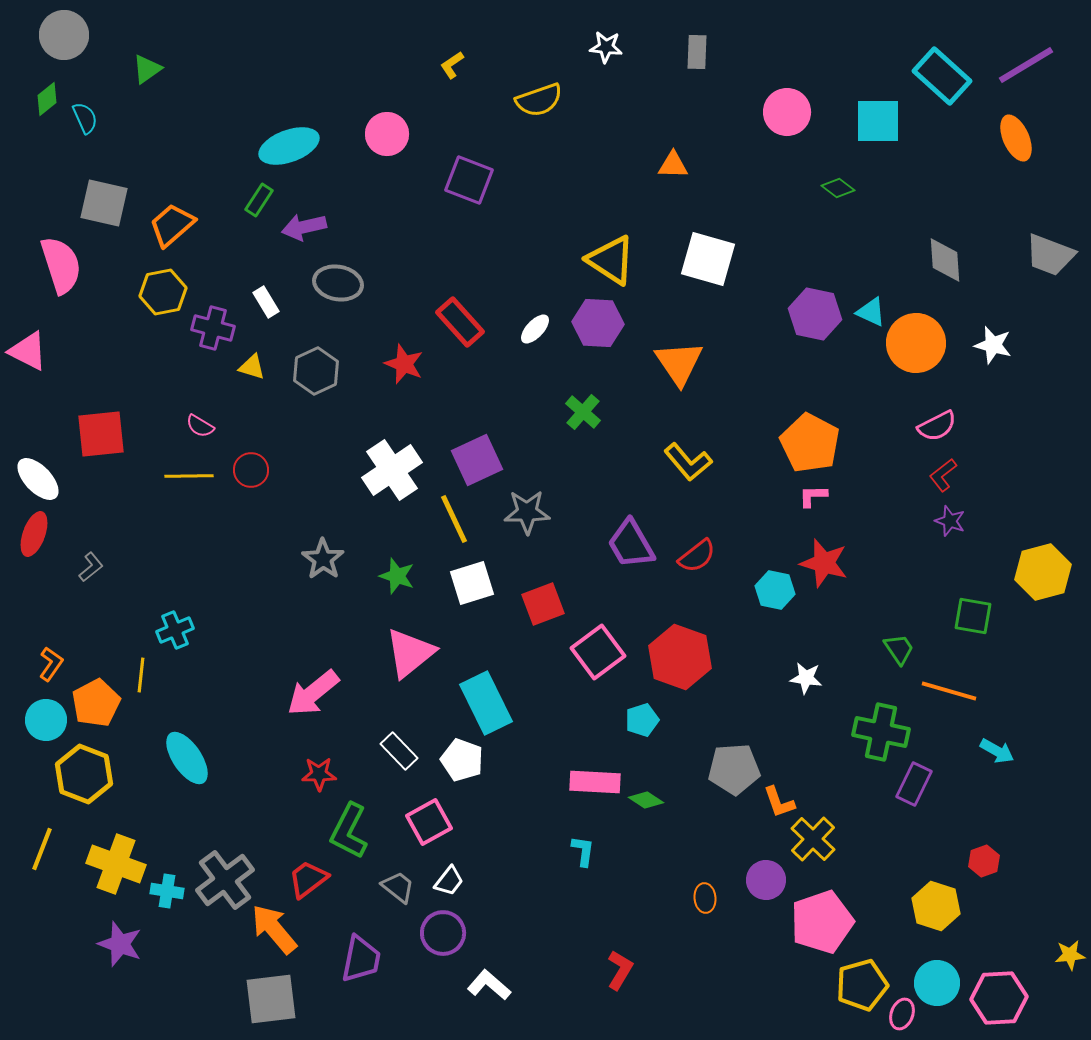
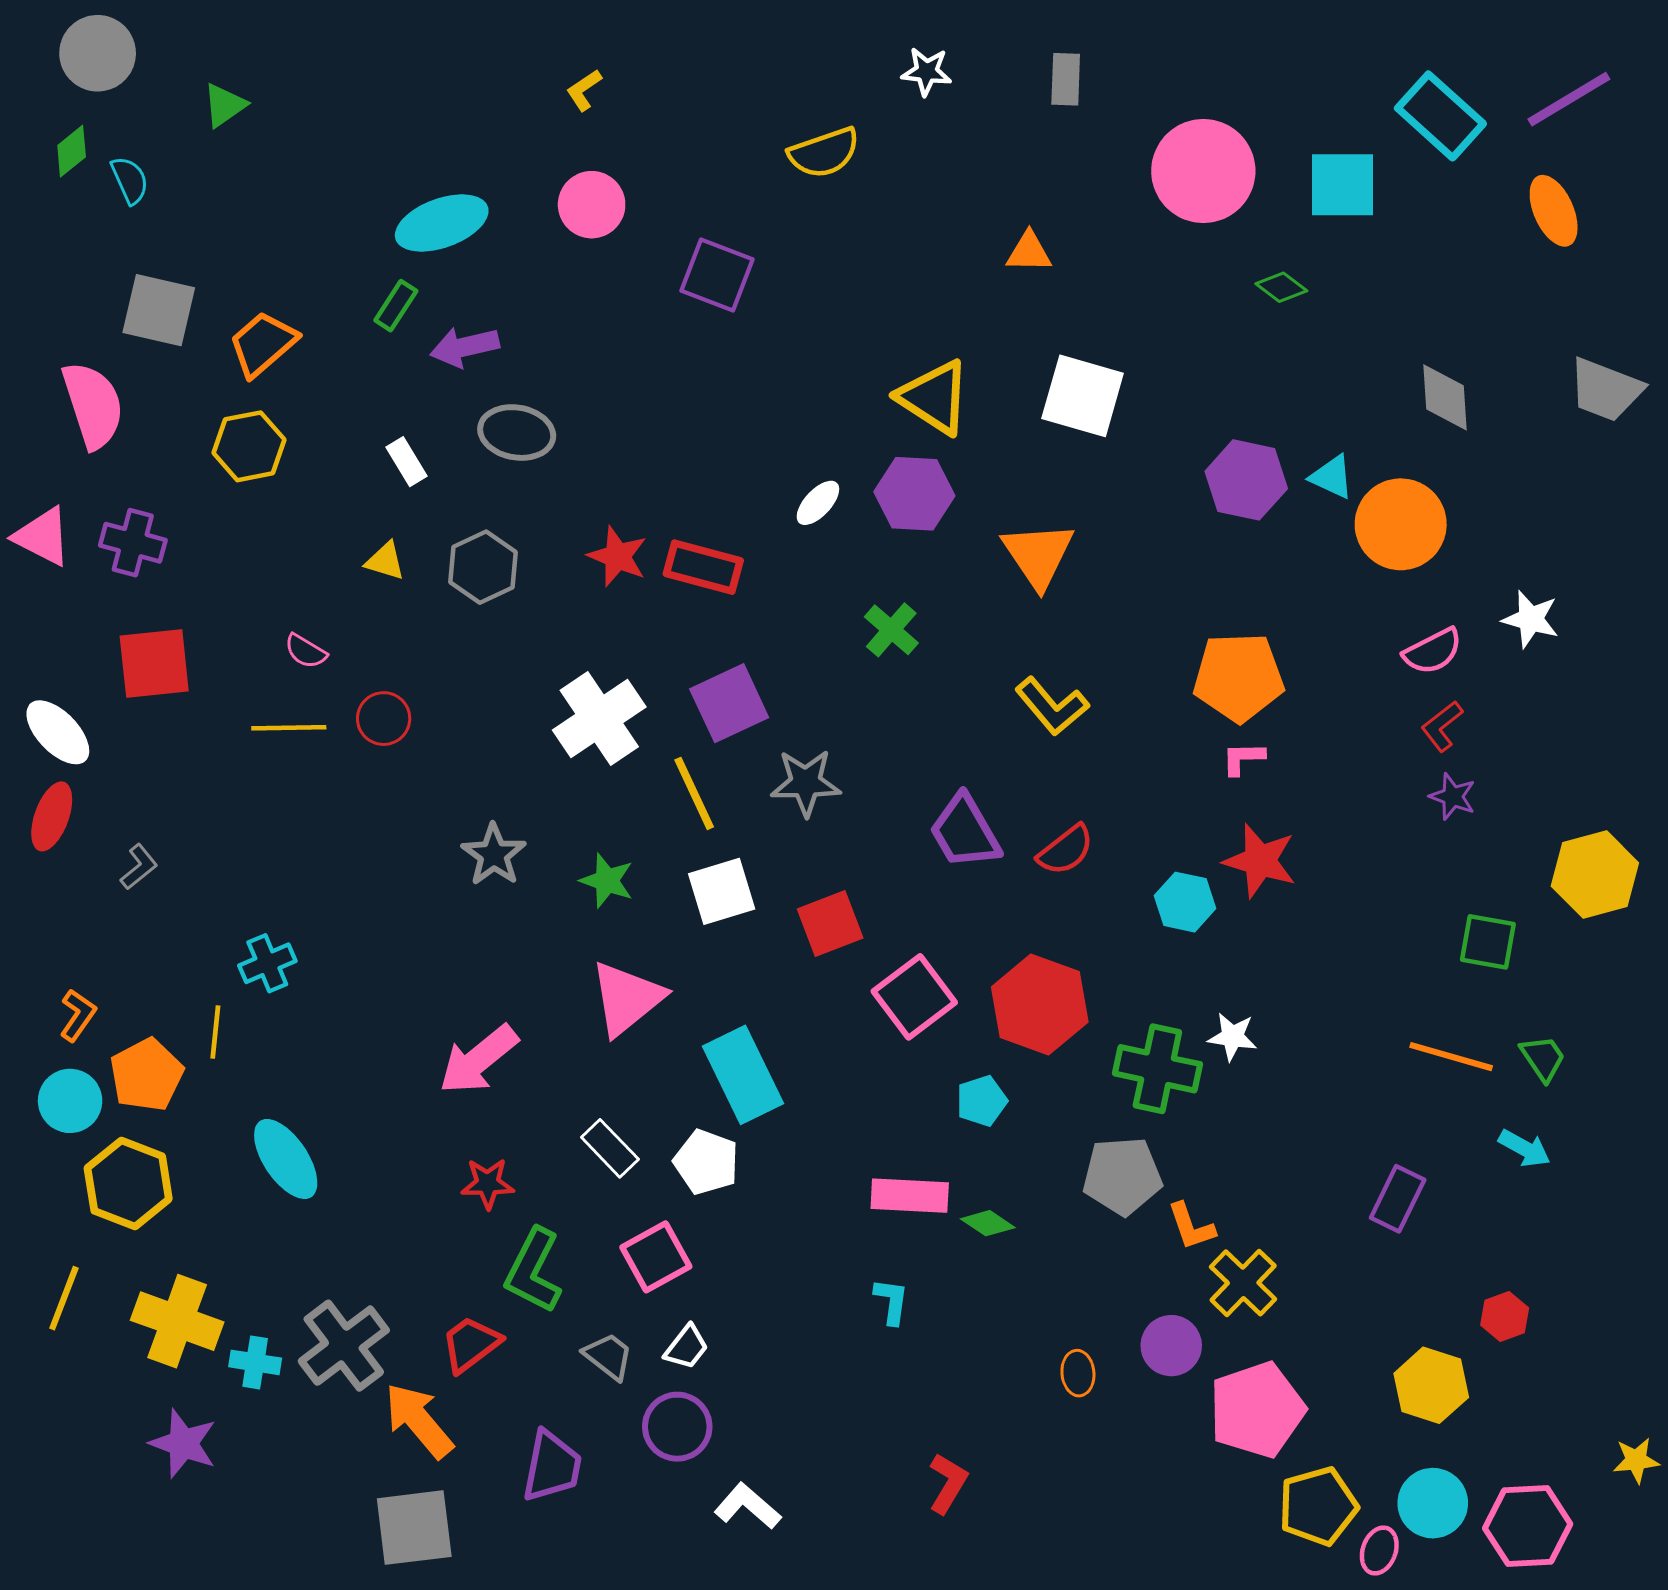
yellow L-shape: (452, 65) -> (584, 90), moved
pink circle: (787, 112) -> (1203, 171), size x1.4
red rectangle: (460, 322) -> (703, 567), moved, turned -33
purple cross: (213, 328) -> (133, 543), moved
white star: (993, 345) -> (1531, 619), moved
orange pentagon: (810, 443) -> (1239, 677), turned -30
green trapezoid: (899, 649) -> (1543, 1058), moved
green cross: (881, 732) -> (1157, 1069), moved

